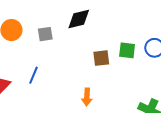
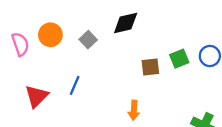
gray square: (45, 34) -> (88, 40), turned -35
green square: (127, 50) -> (179, 59), turned -30

